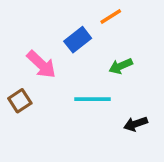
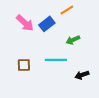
pink arrow: (41, 64) -> (25, 23), moved
brown square: (20, 101) -> (24, 65), moved, turned 32

